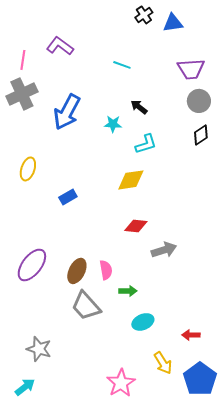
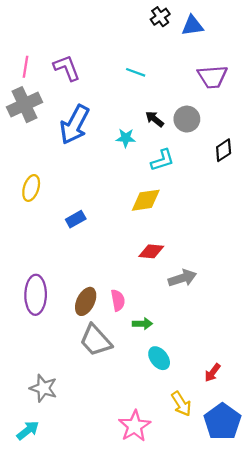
purple L-shape: (60, 46) -> (67, 68), moved, turned 32
gray circle: (199, 101) -> (187, 119), moved
purple ellipse: (32, 265) -> (36, 295), turned -36
cyan ellipse: (143, 322) -> (159, 358), turned 75
red arrow: (191, 335) -> (212, 373), turned -54

